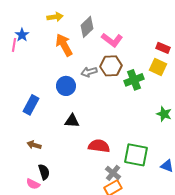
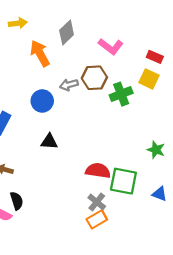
yellow arrow: (55, 17) -> (18, 23), moved
pink L-shape: (112, 40) -> (111, 46), moved
green star: (164, 114) -> (156, 150), moved
red semicircle: (99, 146) -> (98, 171), moved

